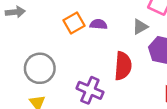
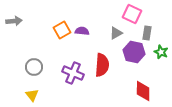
gray circle: (40, 68) -> (34, 67), size x0.7
purple cross: (90, 90) -> (73, 73), moved

